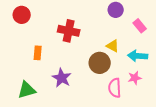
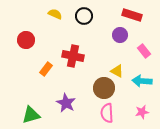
orange rectangle: (38, 53) -> (46, 69), moved, turned 32
pink star: (135, 78) -> (142, 112), moved
pink semicircle: (115, 88) -> (107, 113), moved

